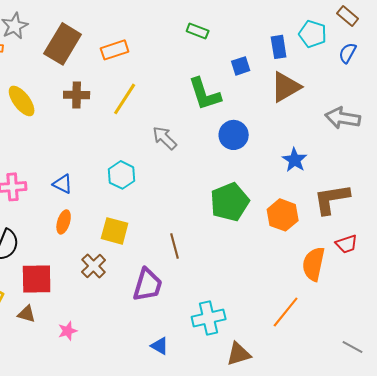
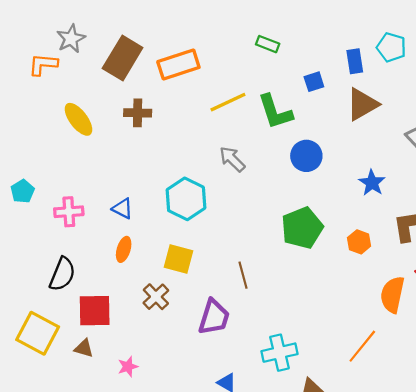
orange rectangle: (115, 50) -> (178, 64), size x1.4
yellow line: (125, 99) -> (228, 102), moved, turned 32
cyan hexagon: (122, 175) -> (186, 199), size x1.4
orange hexagon: (283, 215) -> (359, 242), size x0.7

